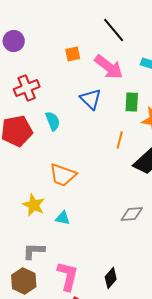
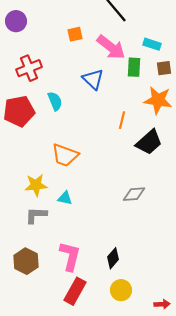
green rectangle: (132, 102) -> (134, 67), moved
yellow star: (34, 205) -> (36, 185), turned -30
gray L-shape: (34, 251) -> (36, 215), moved

